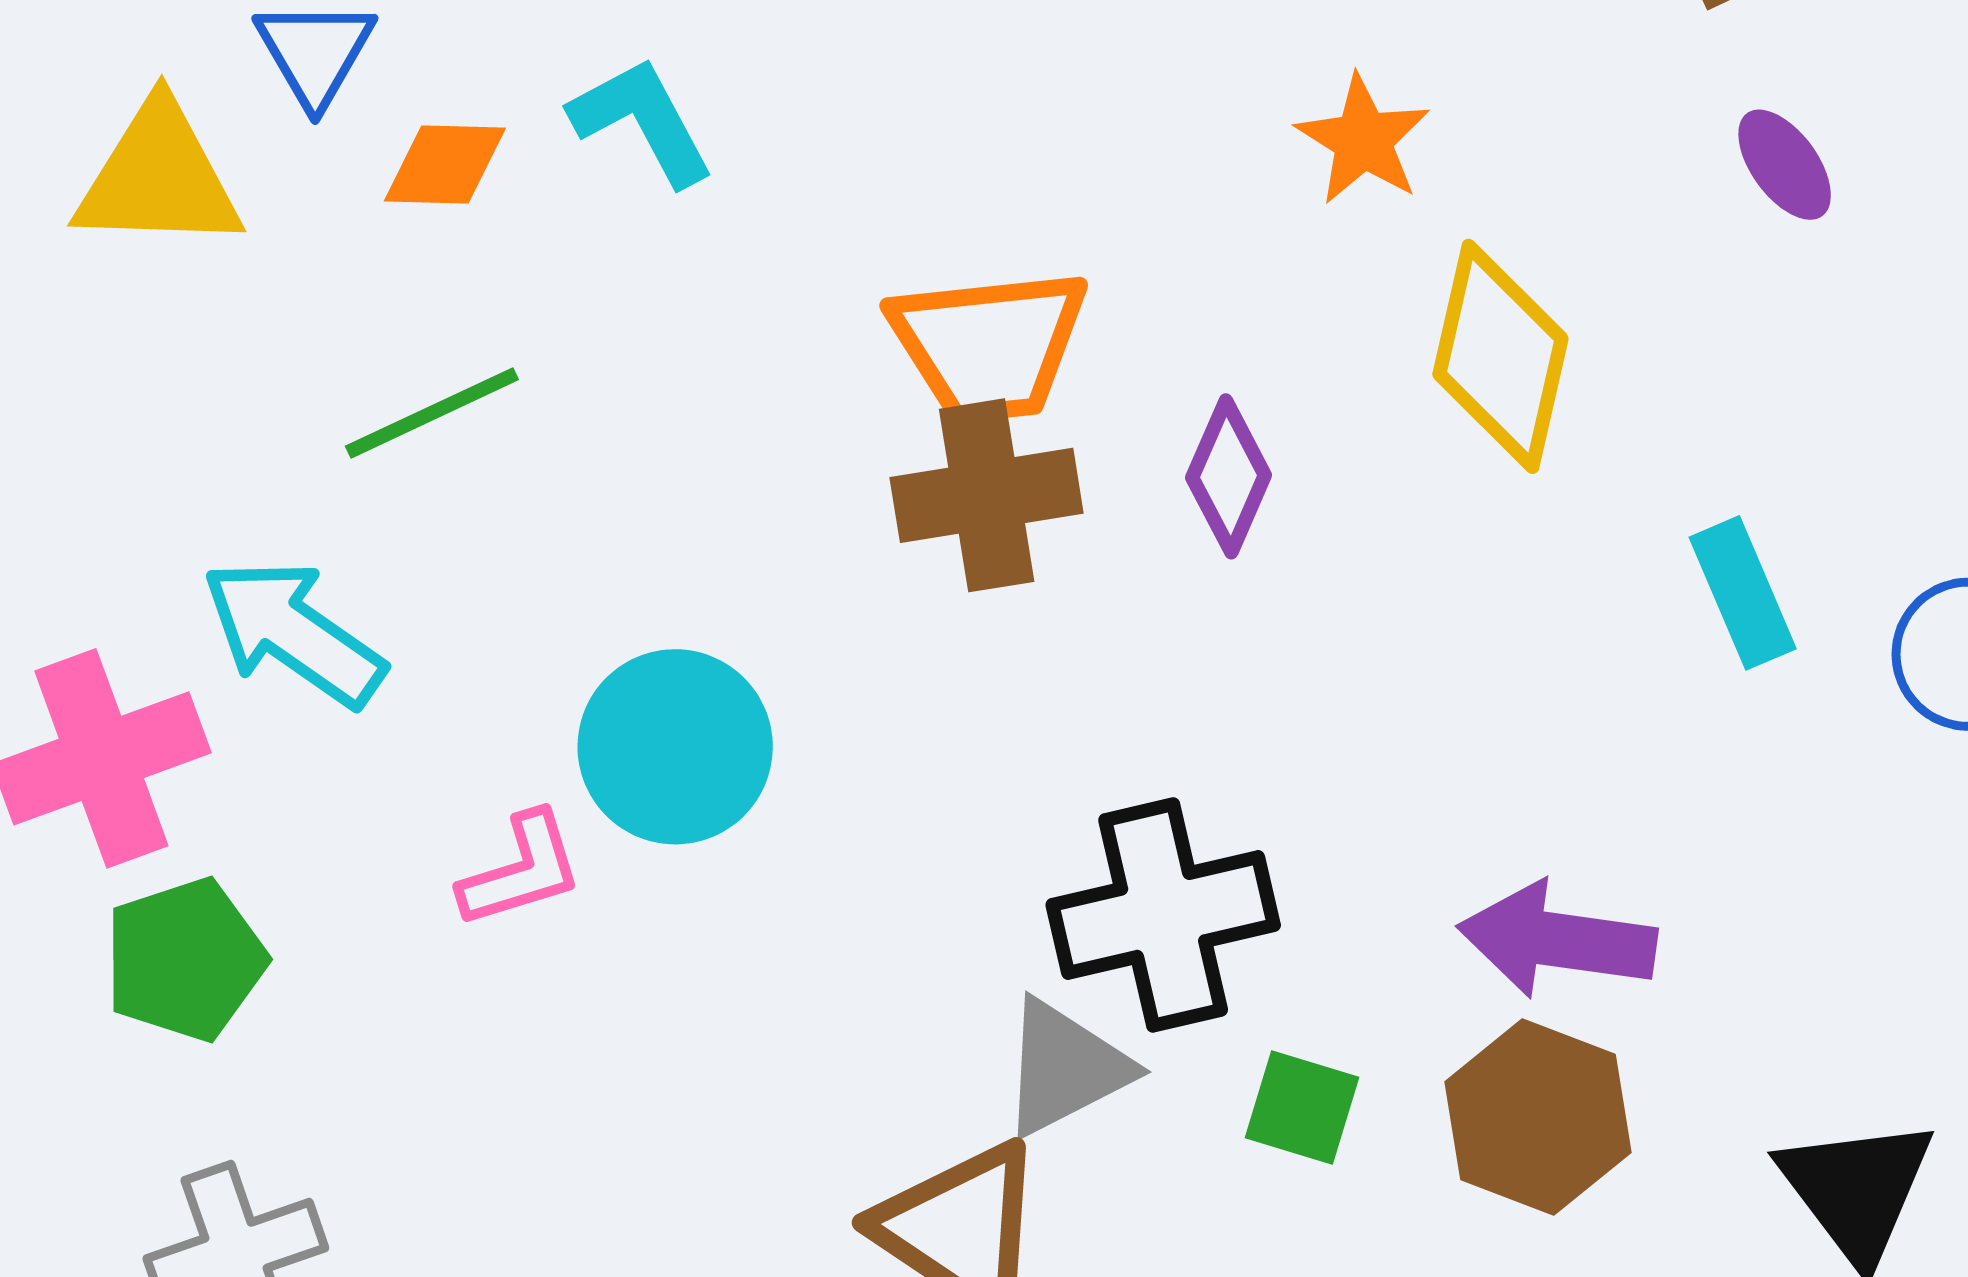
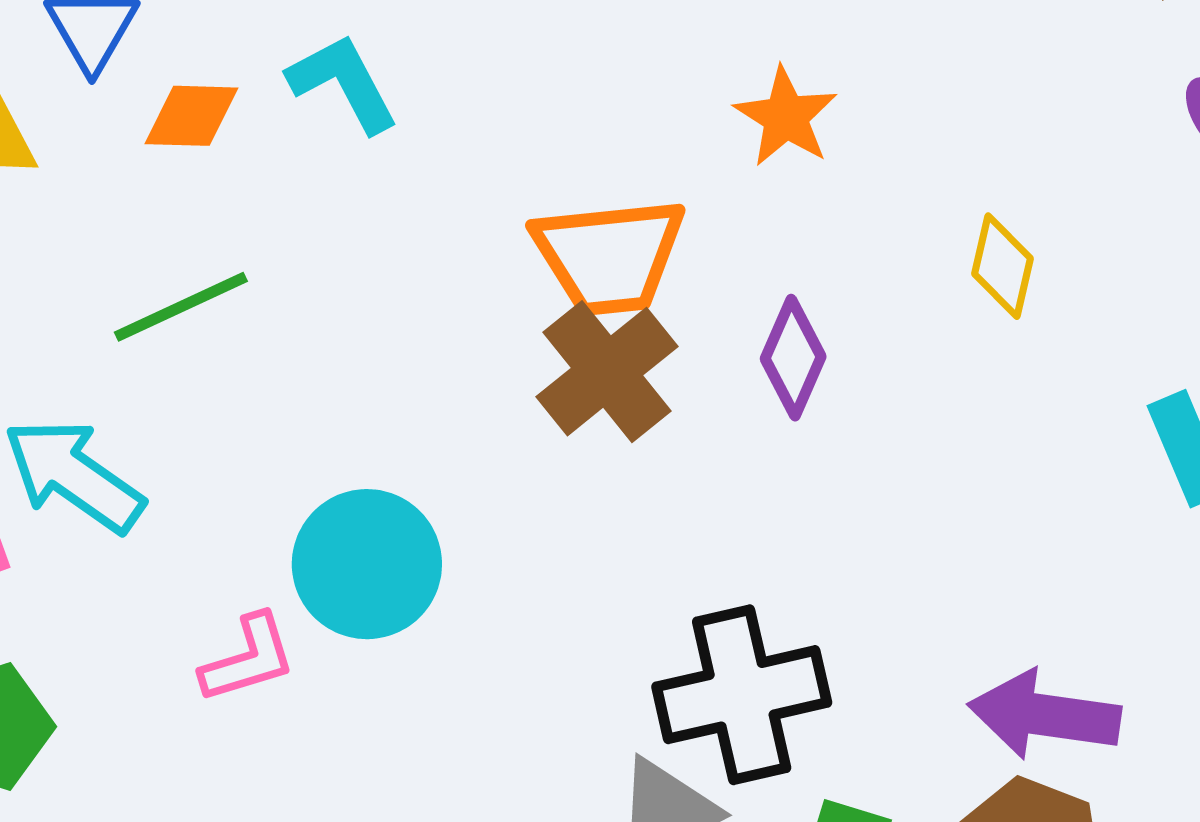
orange star: (1363, 140) -> (786, 117), moved
yellow diamond: (1500, 356) -> (1002, 266), size x0.6
brown cross: (987, 495) -> (607, 372), turned -30

